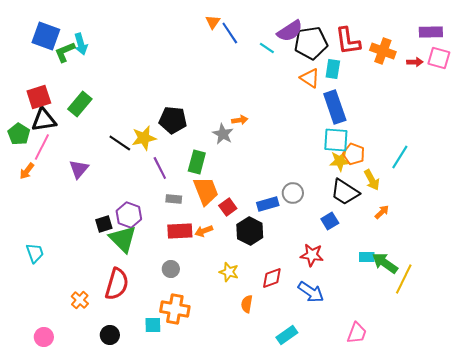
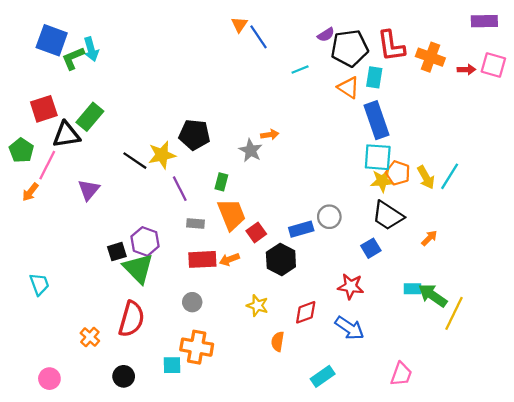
purple semicircle: (290, 31) -> (326, 35), size x0.6
purple rectangle: (431, 32) -> (484, 21), moved
cyan line: (267, 48) -> (300, 70), moved, turned -56
black triangle: (44, 120) -> (66, 135), moved
green rectangle: (197, 162) -> (221, 182), size x0.7
yellow arrow: (372, 180) -> (426, 177), moved

